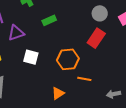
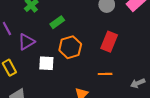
red rectangle: (96, 38) -> (109, 42), moved
orange hexagon: (68, 59) -> (70, 47), moved

